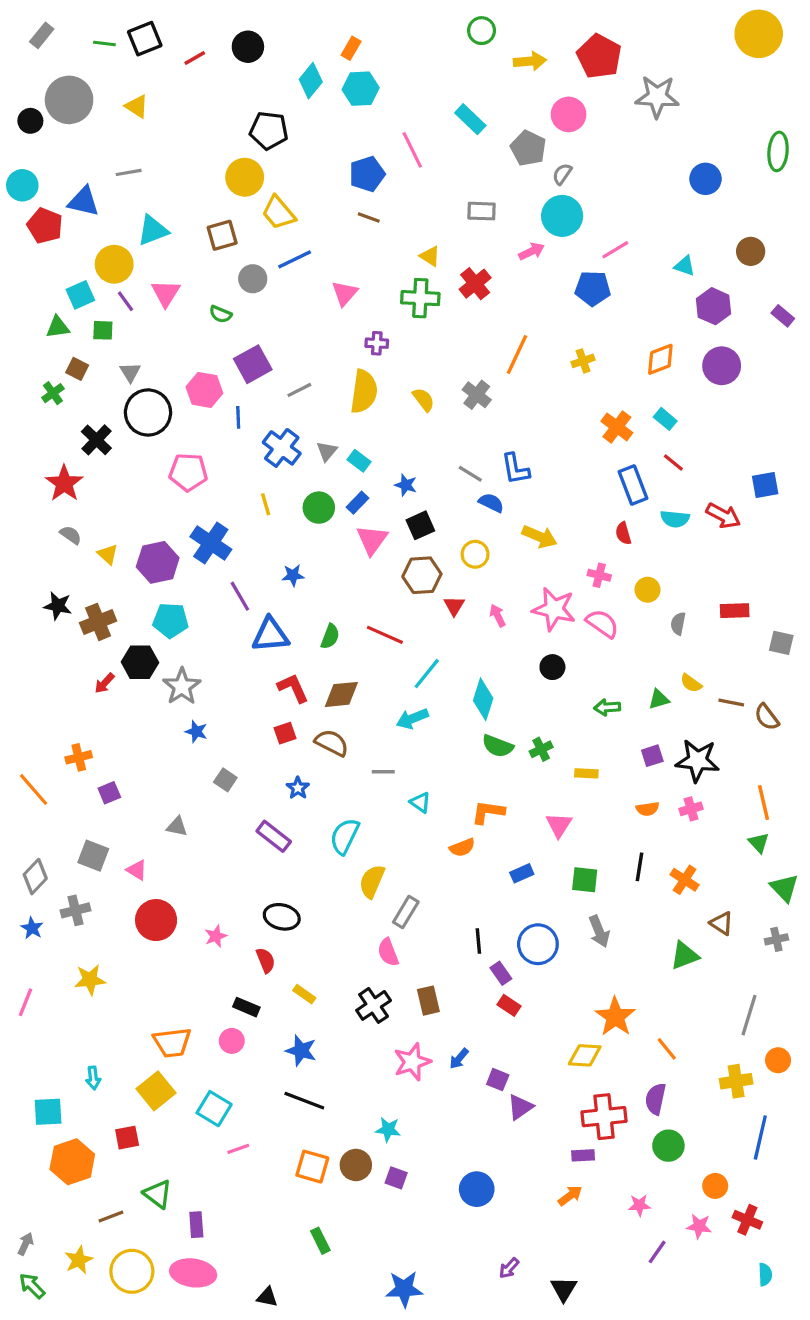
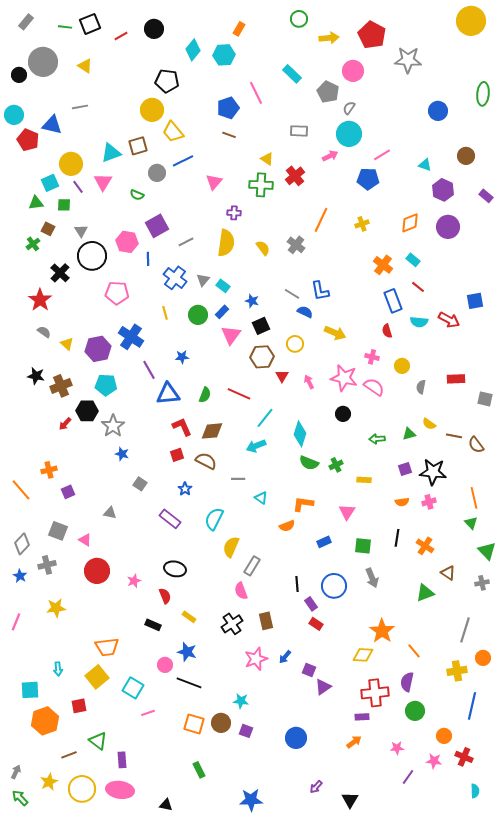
orange rectangle: (351, 48) -> (239, 29), moved
cyan triangle: (153, 230) -> (111, 153), moved
pink circle: (232, 1041) -> (165, 665), moved

